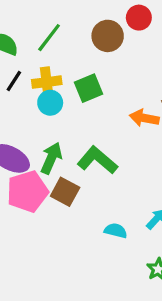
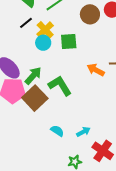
yellow cross: (47, 82) -> (45, 30), turned 36
brown square: (65, 192) -> (35, 98), size x1.4

